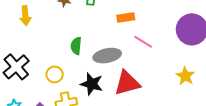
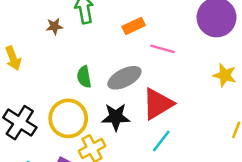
yellow circle: (55, 74) -> (68, 118), size x1.8

